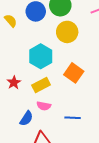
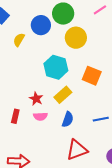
yellow semicircle: (11, 21) -> (19, 40), turned -96
pink semicircle: (44, 106) -> (40, 116), moved
blue semicircle: (26, 118) -> (68, 119), moved

